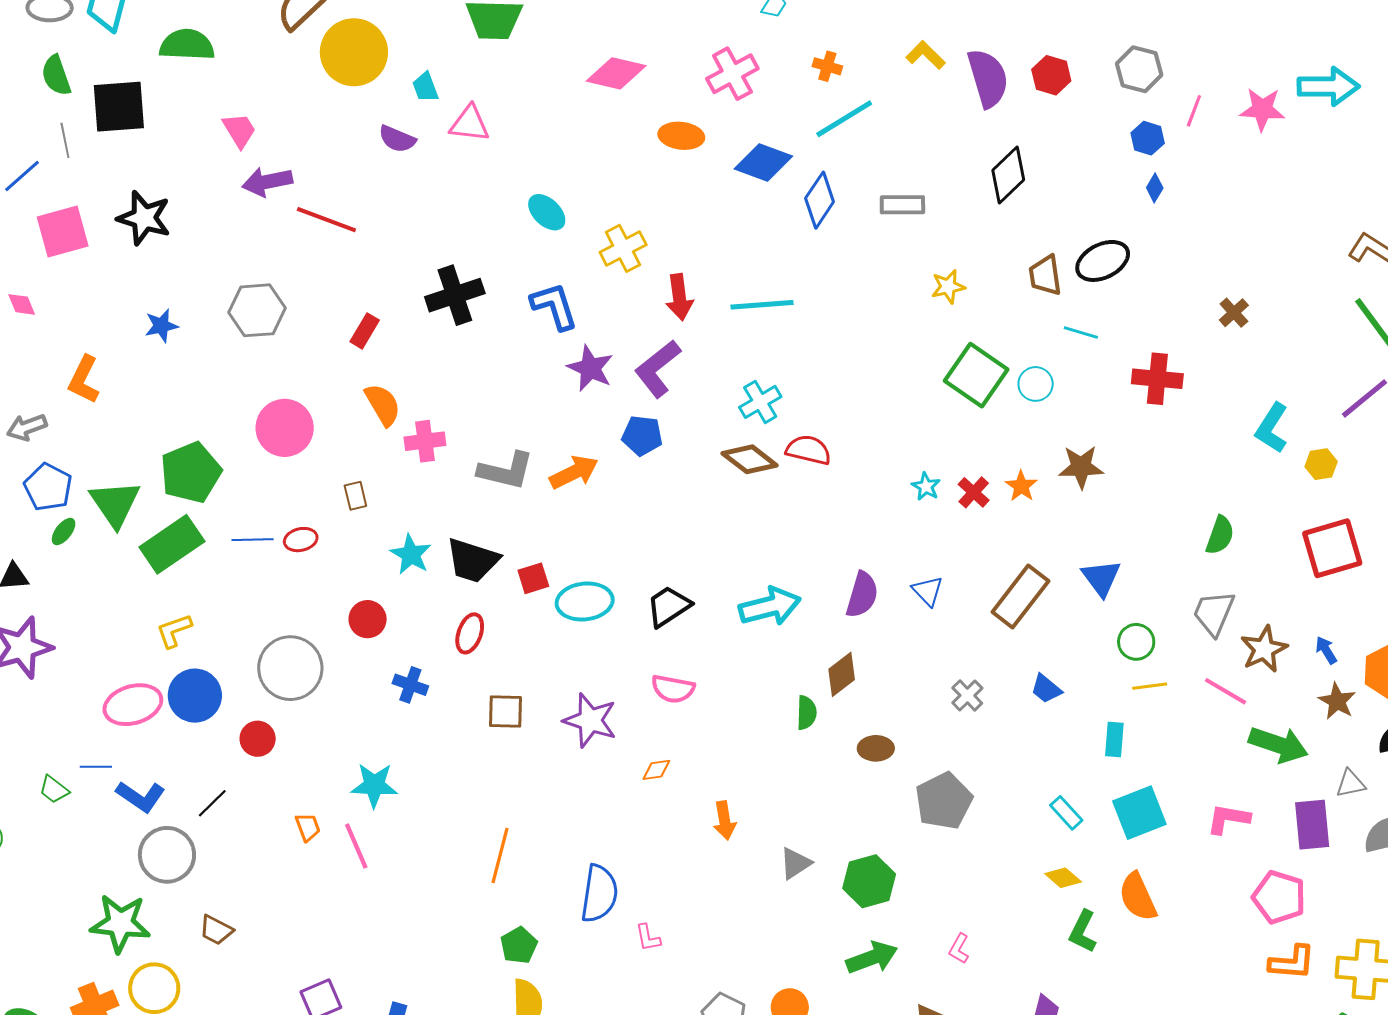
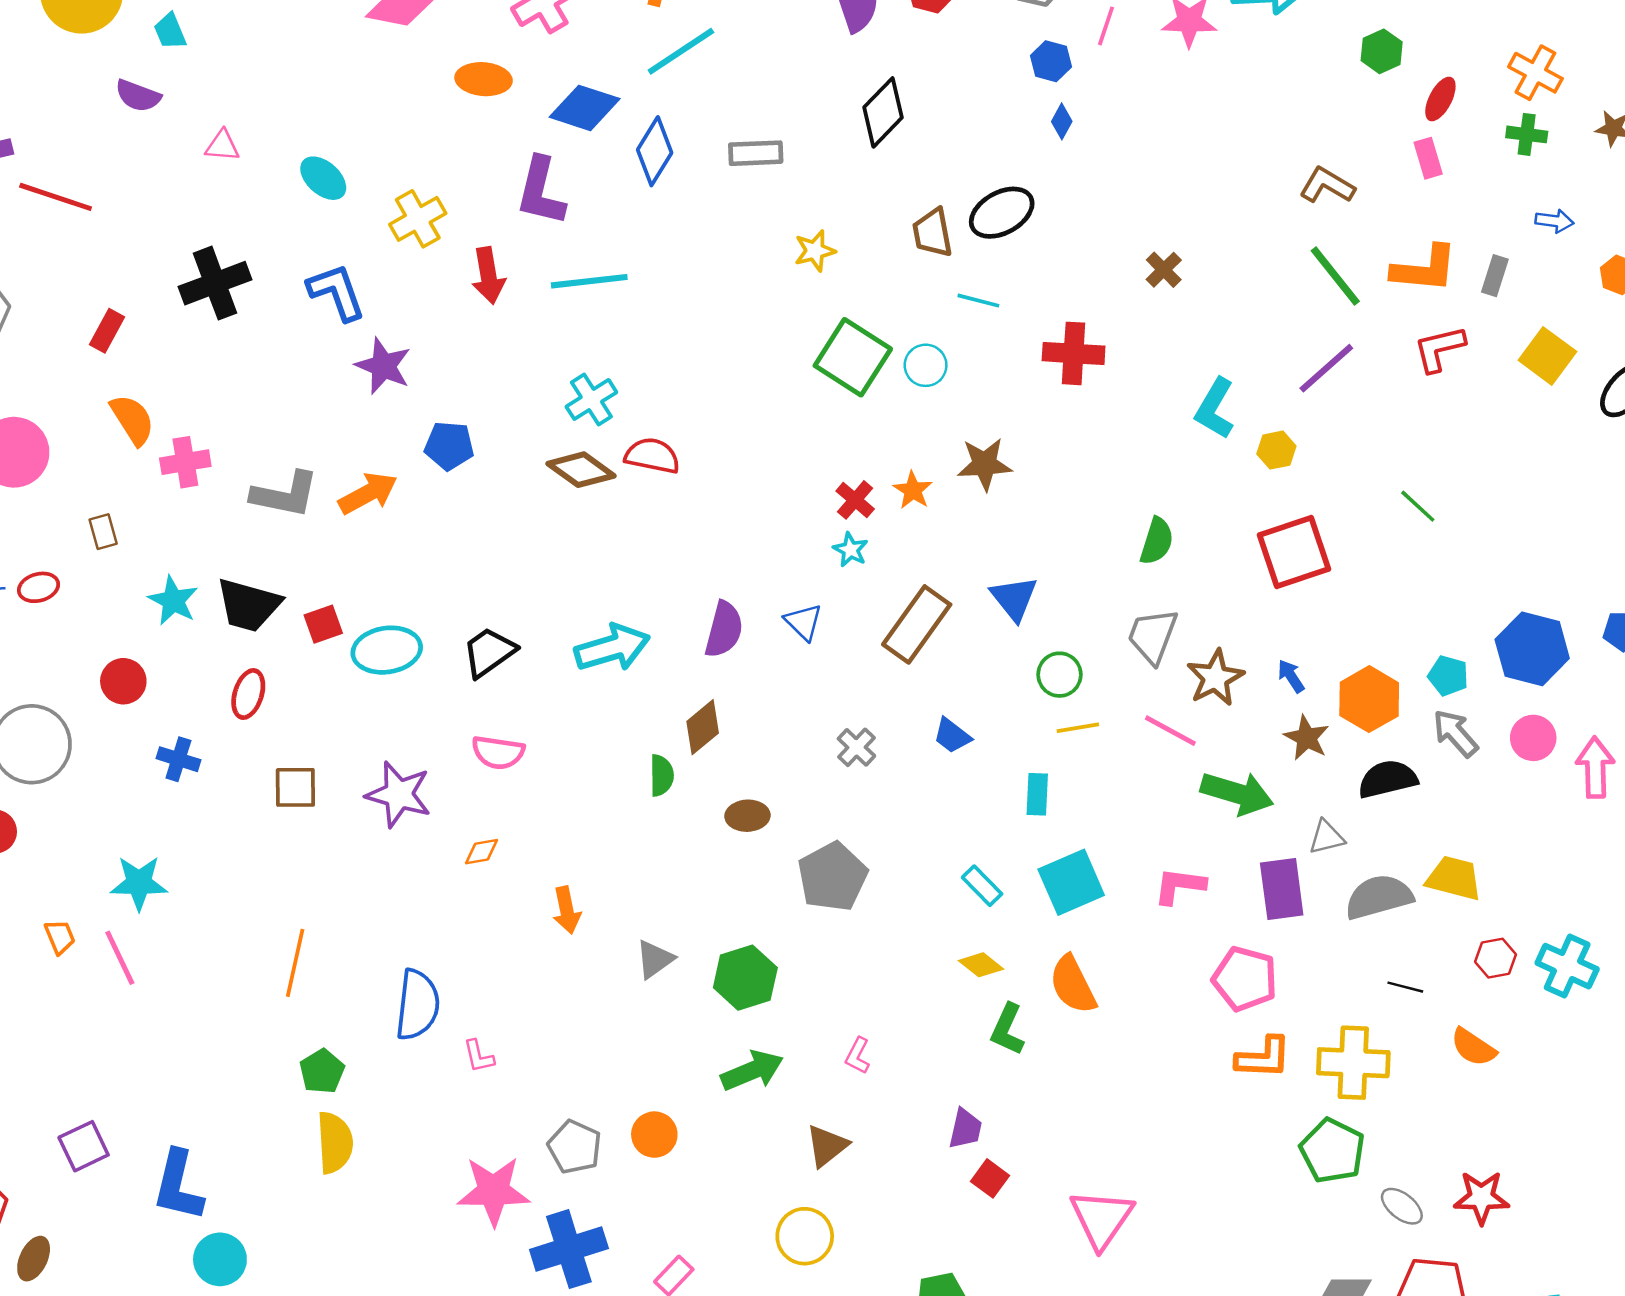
pink triangle: (470, 124) -> (222, 146), moved, size x0.7
purple L-shape: (658, 369) -> (541, 191), moved, turned -36
cyan star: (926, 487) -> (850, 550), moved

